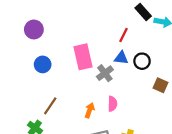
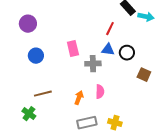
pink rectangle: (83, 57) -> (73, 49), size x0.7
gray cross: (105, 73) -> (93, 64), turned 35
brown line: (50, 106) -> (43, 94), turned 42

